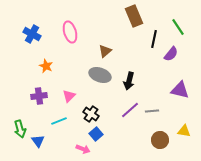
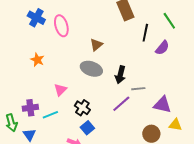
blue cross: (32, 34) -> (36, 18), moved
purple triangle: (180, 90) -> (162, 105), moved
purple cross: (39, 96) -> (30, 108), moved
gray line: (152, 111) -> (138, 89), moved

